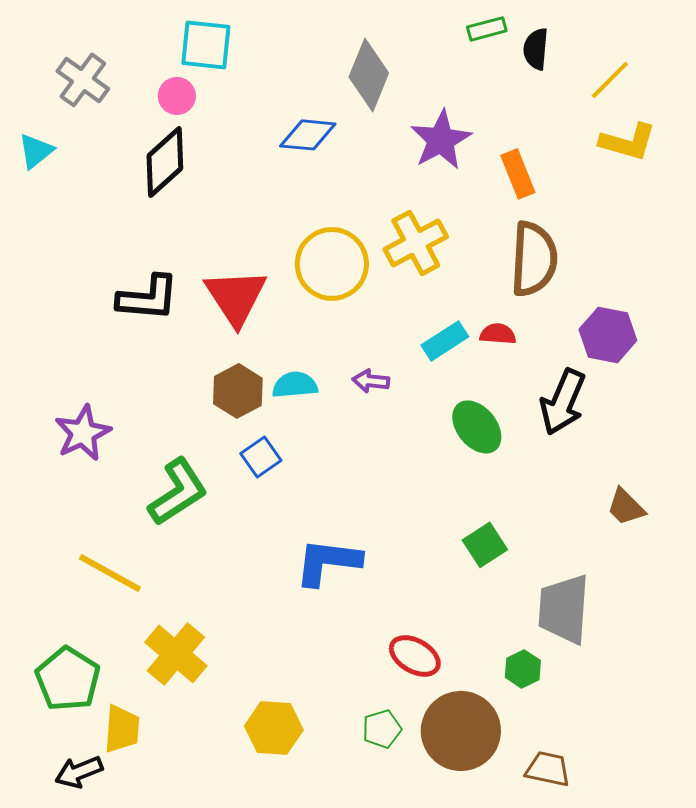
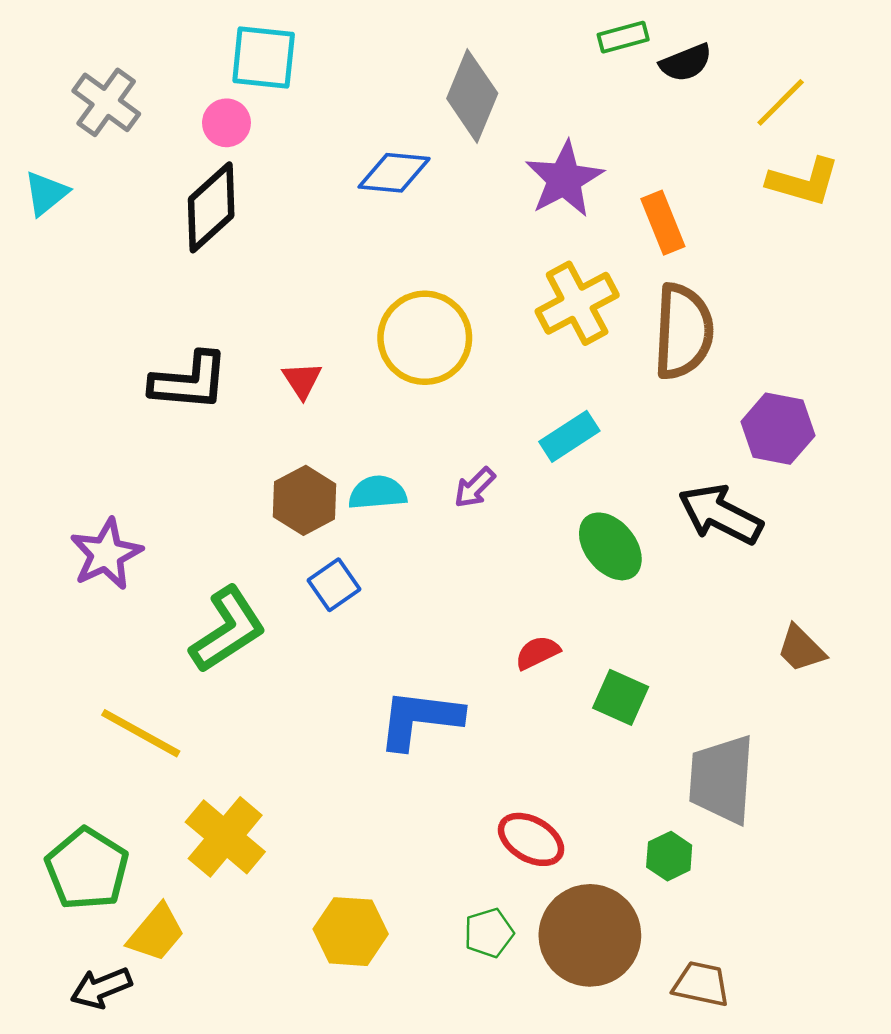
black semicircle: (536, 49) -> (686, 63), turned -117
yellow cross: (416, 243) -> (577, 303), moved
red triangle: (236, 297) -> (302, 380), size x0.5
red semicircle: (498, 334) -> (537, 653), moved, turned -30
purple arrow: (371, 381) -> (475, 488), turned -51
black arrow: (563, 402) -> (720, 514), turned 94
green square: (485, 545) -> (621, 697), turned -33
yellow trapezoid: (122, 729) -> (156, 933), turned 36

